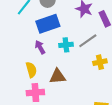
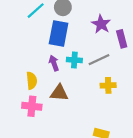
blue rectangle: (48, 24) -> (59, 33), turned -70
purple arrow: (40, 47) -> (54, 63), moved

